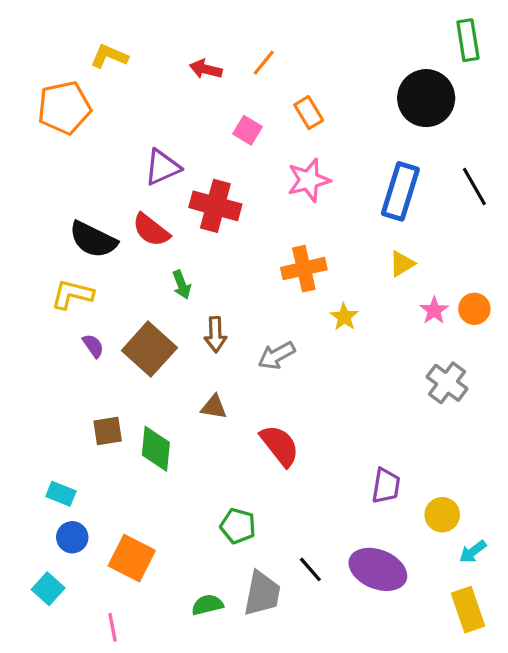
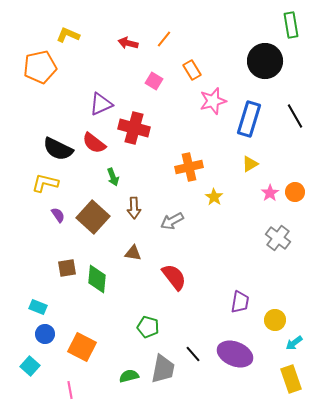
pink star: (309, 180) -> (213, 101), moved

